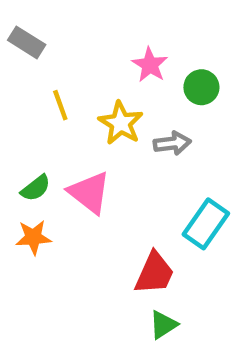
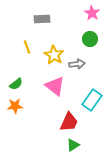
gray rectangle: (27, 42) -> (42, 19), moved, turned -35
pink star: (150, 65) -> (92, 13), moved
pink triangle: (89, 193) -> (55, 86), moved

